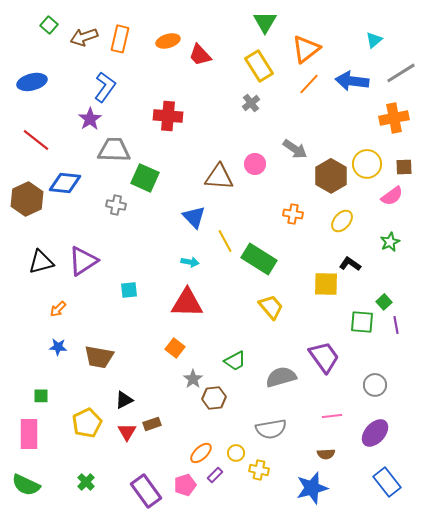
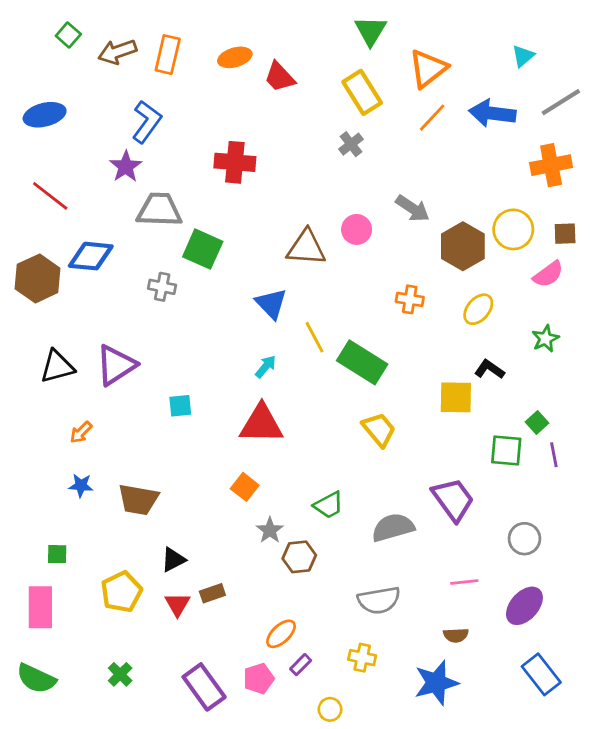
cyan arrow: (190, 262) -> (266, 367), turned -60
yellow circle: (236, 453) -> (330, 709), moved

